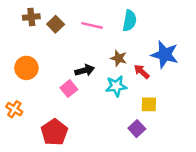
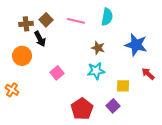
brown cross: (31, 17) -> (26, 24), moved
black arrow: (85, 70) -> (40, 39), moved, turned 77
red arrow: (142, 72) -> (148, 74), moved
red pentagon: (54, 132) -> (82, 109), moved

